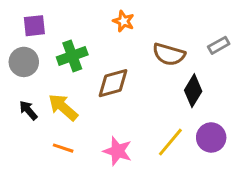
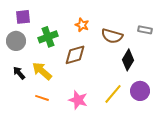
orange star: (124, 21) -> (82, 25), moved
gray rectangle: (219, 45) -> (145, 30), turned 40

